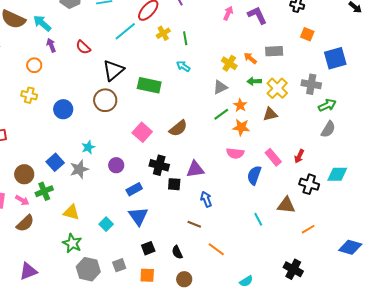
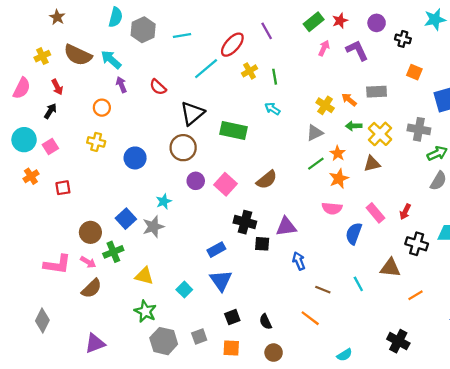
orange star: (241, 127) -> (339, 179), turned -30
purple circle: (116, 165) -> (196, 181), moved
brown line: (194, 224) -> (323, 290), moved

